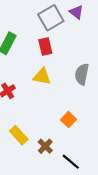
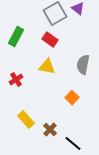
red rectangle: (45, 47) -> (50, 40), turned -42
orange square: (69, 120) -> (72, 98), moved

